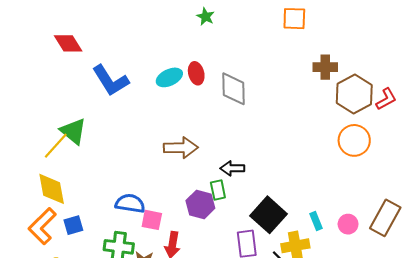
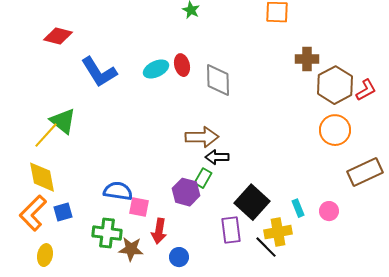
red diamond: (68, 43) -> (58, 36), turned -44
brown arrow: (181, 148) -> (202, 137), moved
green rectangle: (218, 190) -> (203, 178), turned 42
brown rectangle: (385, 218) -> (365, 172), moved, turned 36

